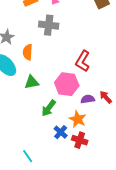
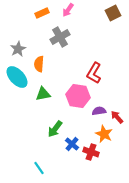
gray cross: (49, 25) -> (60, 37), turned -36
red arrow: (106, 97) -> (117, 117), moved
green arrow: (49, 108) -> (55, 129), moved
orange star: (78, 119) -> (104, 134), moved

